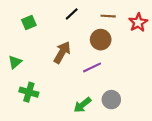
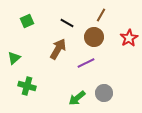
black line: (72, 14) -> (67, 23), moved, turned 72
brown line: (108, 16) -> (101, 15), turned -64
red star: (138, 22) -> (129, 38), moved

